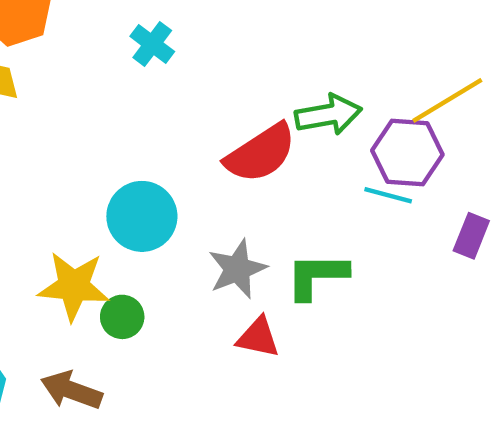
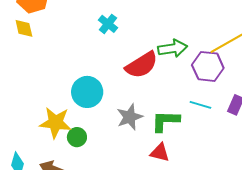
cyan cross: (152, 44) -> (108, 24), moved
cyan line: (388, 195) -> (200, 105), moved
red triangle: (258, 337) -> (160, 153), moved

